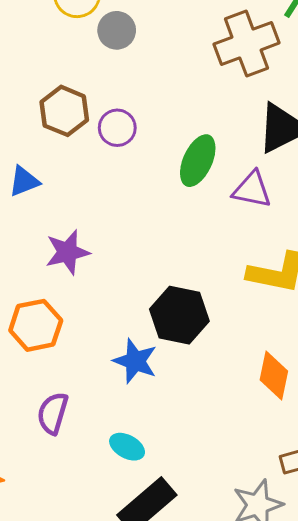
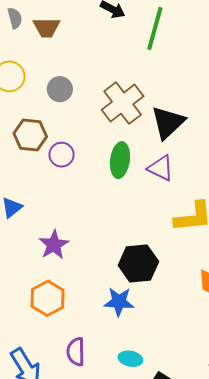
gray circle: (117, 30) -> (60, 89), moved
brown cross: (246, 44) -> (123, 103), moved
brown hexagon: (64, 111) -> (30, 135), moved
purple triangle: (252, 190) -> (161, 168), turned 32

